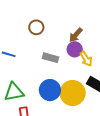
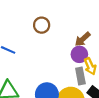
gray rectangle: (51, 58) -> (80, 76), moved, turned 56

